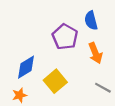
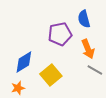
purple pentagon: (65, 37) -> (60, 34), turned 30
gray line: (103, 88) -> (95, 70), moved

